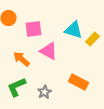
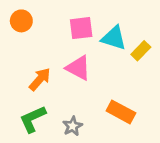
pink square: (34, 29) -> (81, 28), moved
orange arrow: (22, 59) -> (40, 79), turned 90

